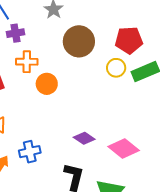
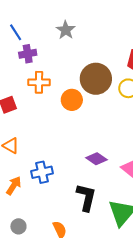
brown circle: (79, 41) -> (96, 79), moved
orange circle: (47, 84) -> (72, 100), moved

